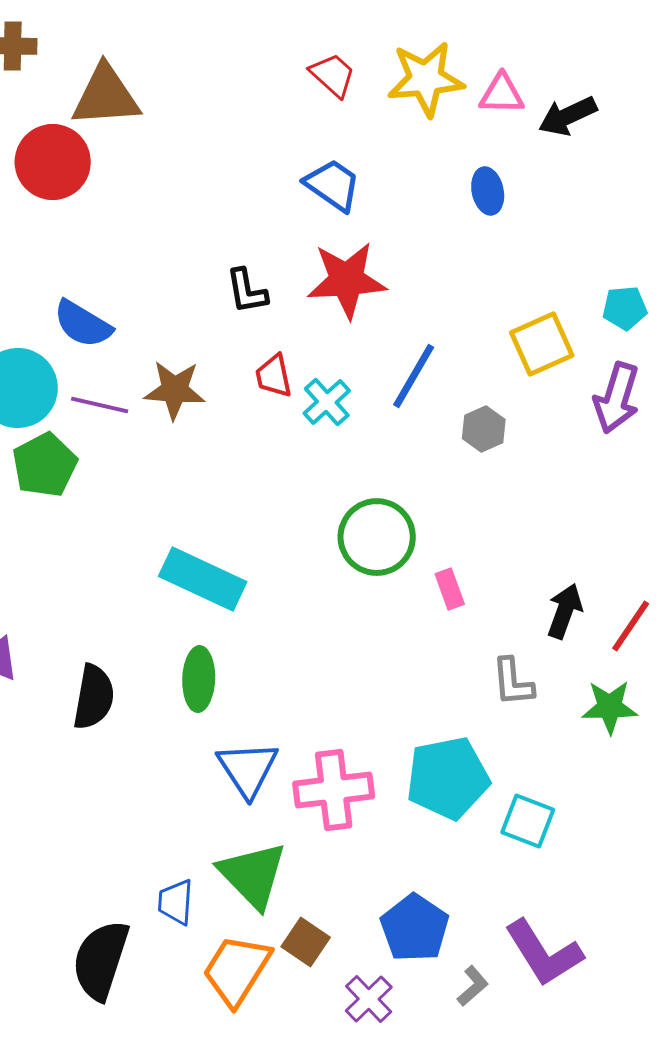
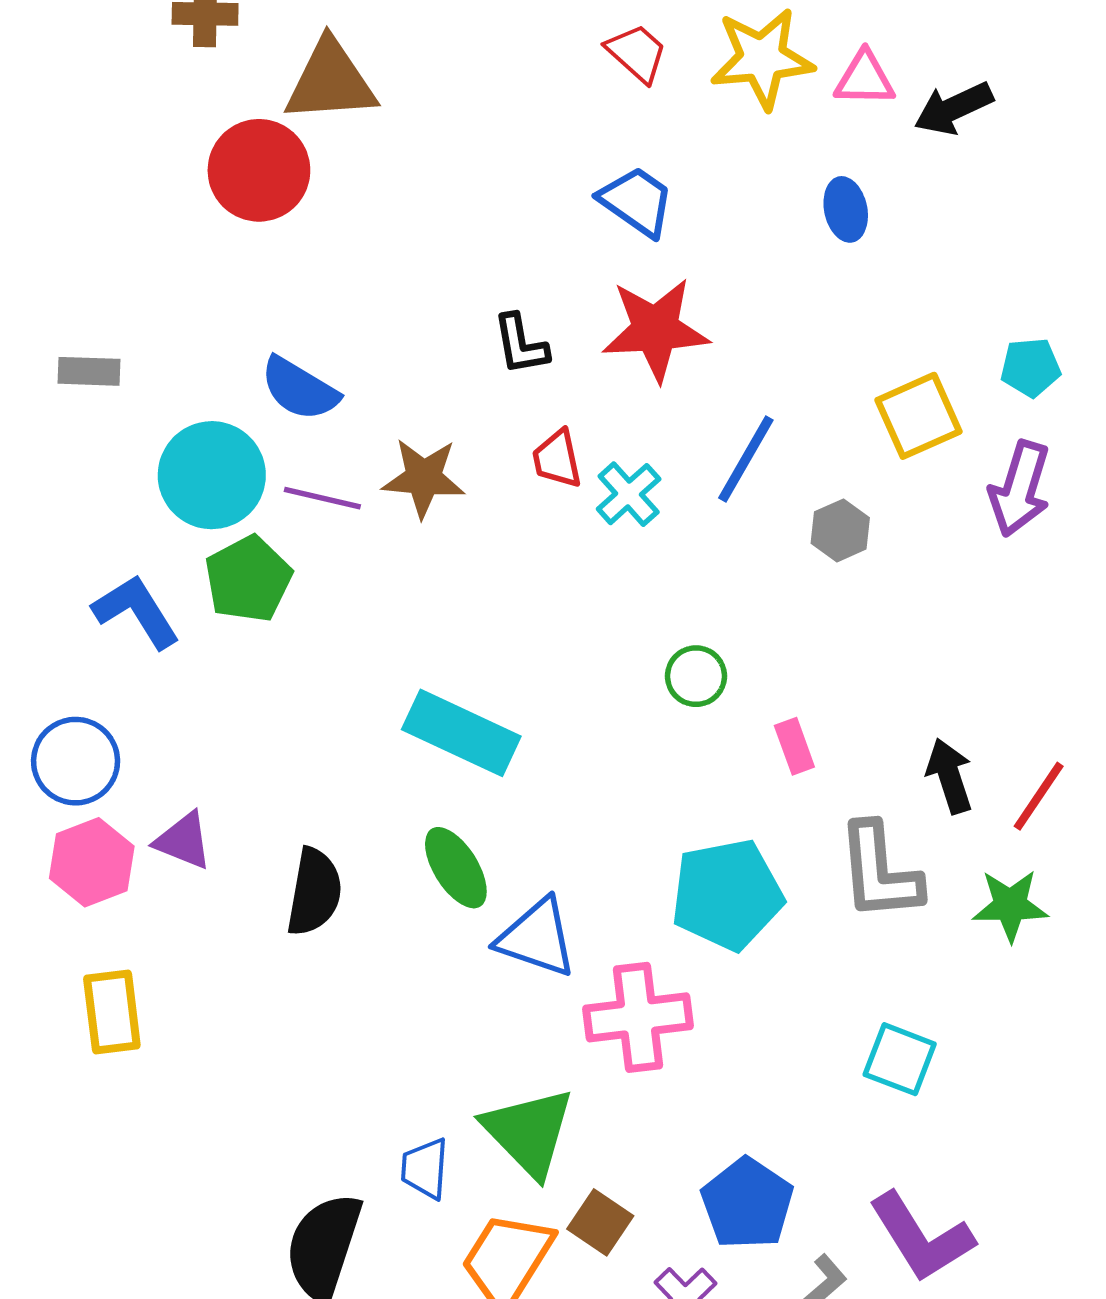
green circle: (377, 537) -> (696, 676), size x0.6
black arrow: (565, 611) -> (950, 776), turned -38
green ellipse: (199, 679) -> (456, 868), turned -34
gray L-shape: (513, 682) -> (879, 872), size x1.5
blue triangle: (248, 769) -> (537, 938), moved, turned -38
cyan pentagon: (448, 778) -> (727, 895), moved

